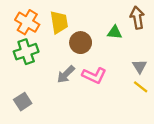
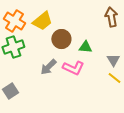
yellow trapezoid: (59, 22) -> (42, 21), turned 60
green triangle: (115, 32) -> (85, 47), moved

